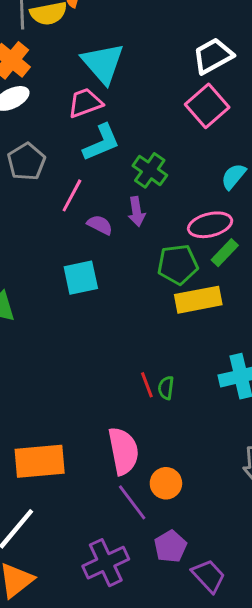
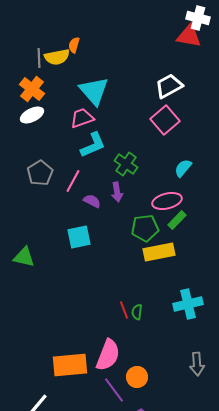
gray pentagon: (26, 162) -> (40, 173), moved
pink semicircle: (123, 451) -> (108, 355), turned 32
orange rectangle: (40, 461) -> (70, 365), moved

